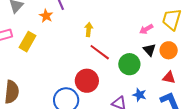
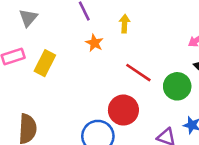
orange star: (46, 16) -> (94, 43), moved
yellow arrow: (89, 30) -> (125, 24), moved

